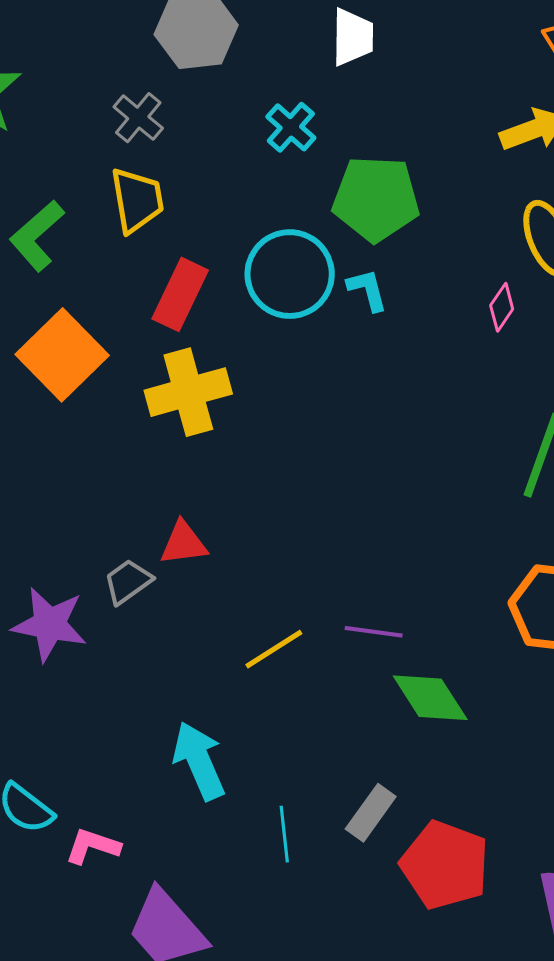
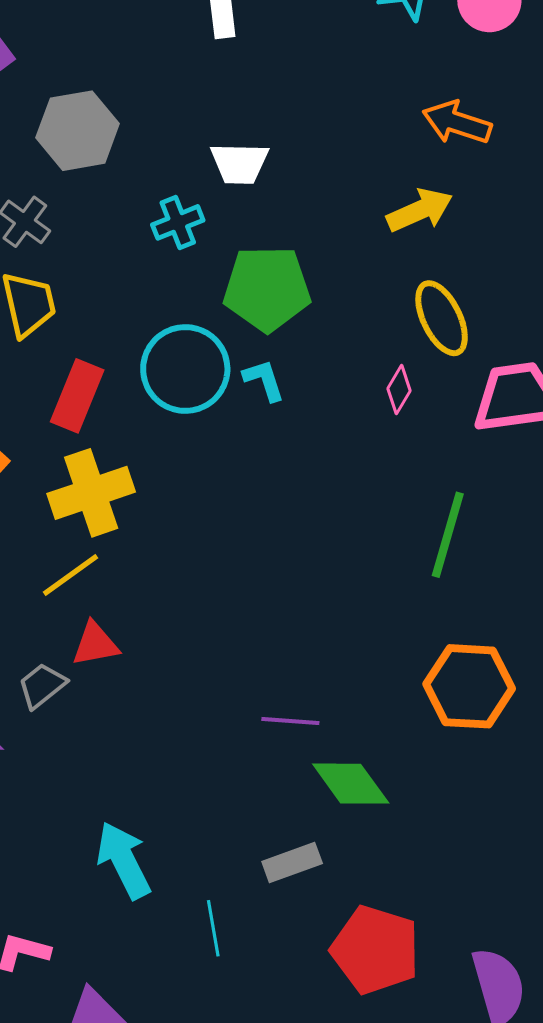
white trapezoid: (353, 37) -> (239, 163), moved, turned 94
cyan cross: (291, 127) -> (178, 222), turned 30
yellow line: (274, 649) -> (70, 575), moved
gray rectangle: (371, 813) -> (292, 862), moved, turned 38

